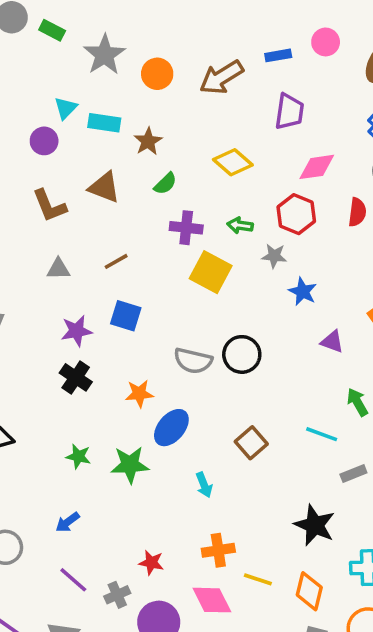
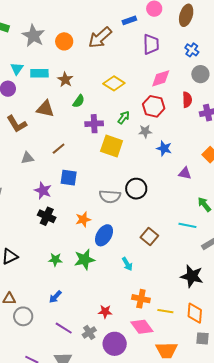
purple trapezoid: (289, 112) -> (151, 44), moved
green arrow: (240, 225) -> (124, 118), turned 128
purple star: (76, 331) -> (43, 191), turned -30
orange cross: (218, 550) -> (141, 299), turned 30

